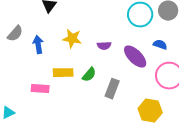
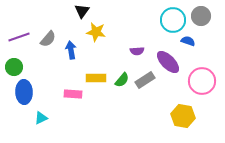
yellow star: (72, 39) -> (96, 32), moved
blue semicircle: (160, 45) -> (188, 41), moved
gray rectangle: (112, 89) -> (145, 80), moved, turned 36

